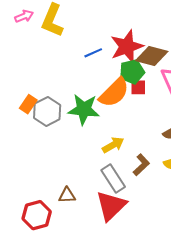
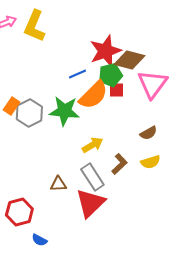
blue line: (93, 53) -> (77, 74), moved
brown triangle: (67, 195) -> (58, 184), moved

